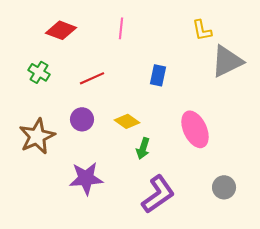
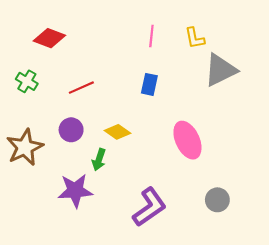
pink line: (121, 28) -> (151, 36), moved
green arrow: (143, 148) -> (99, 160), moved

